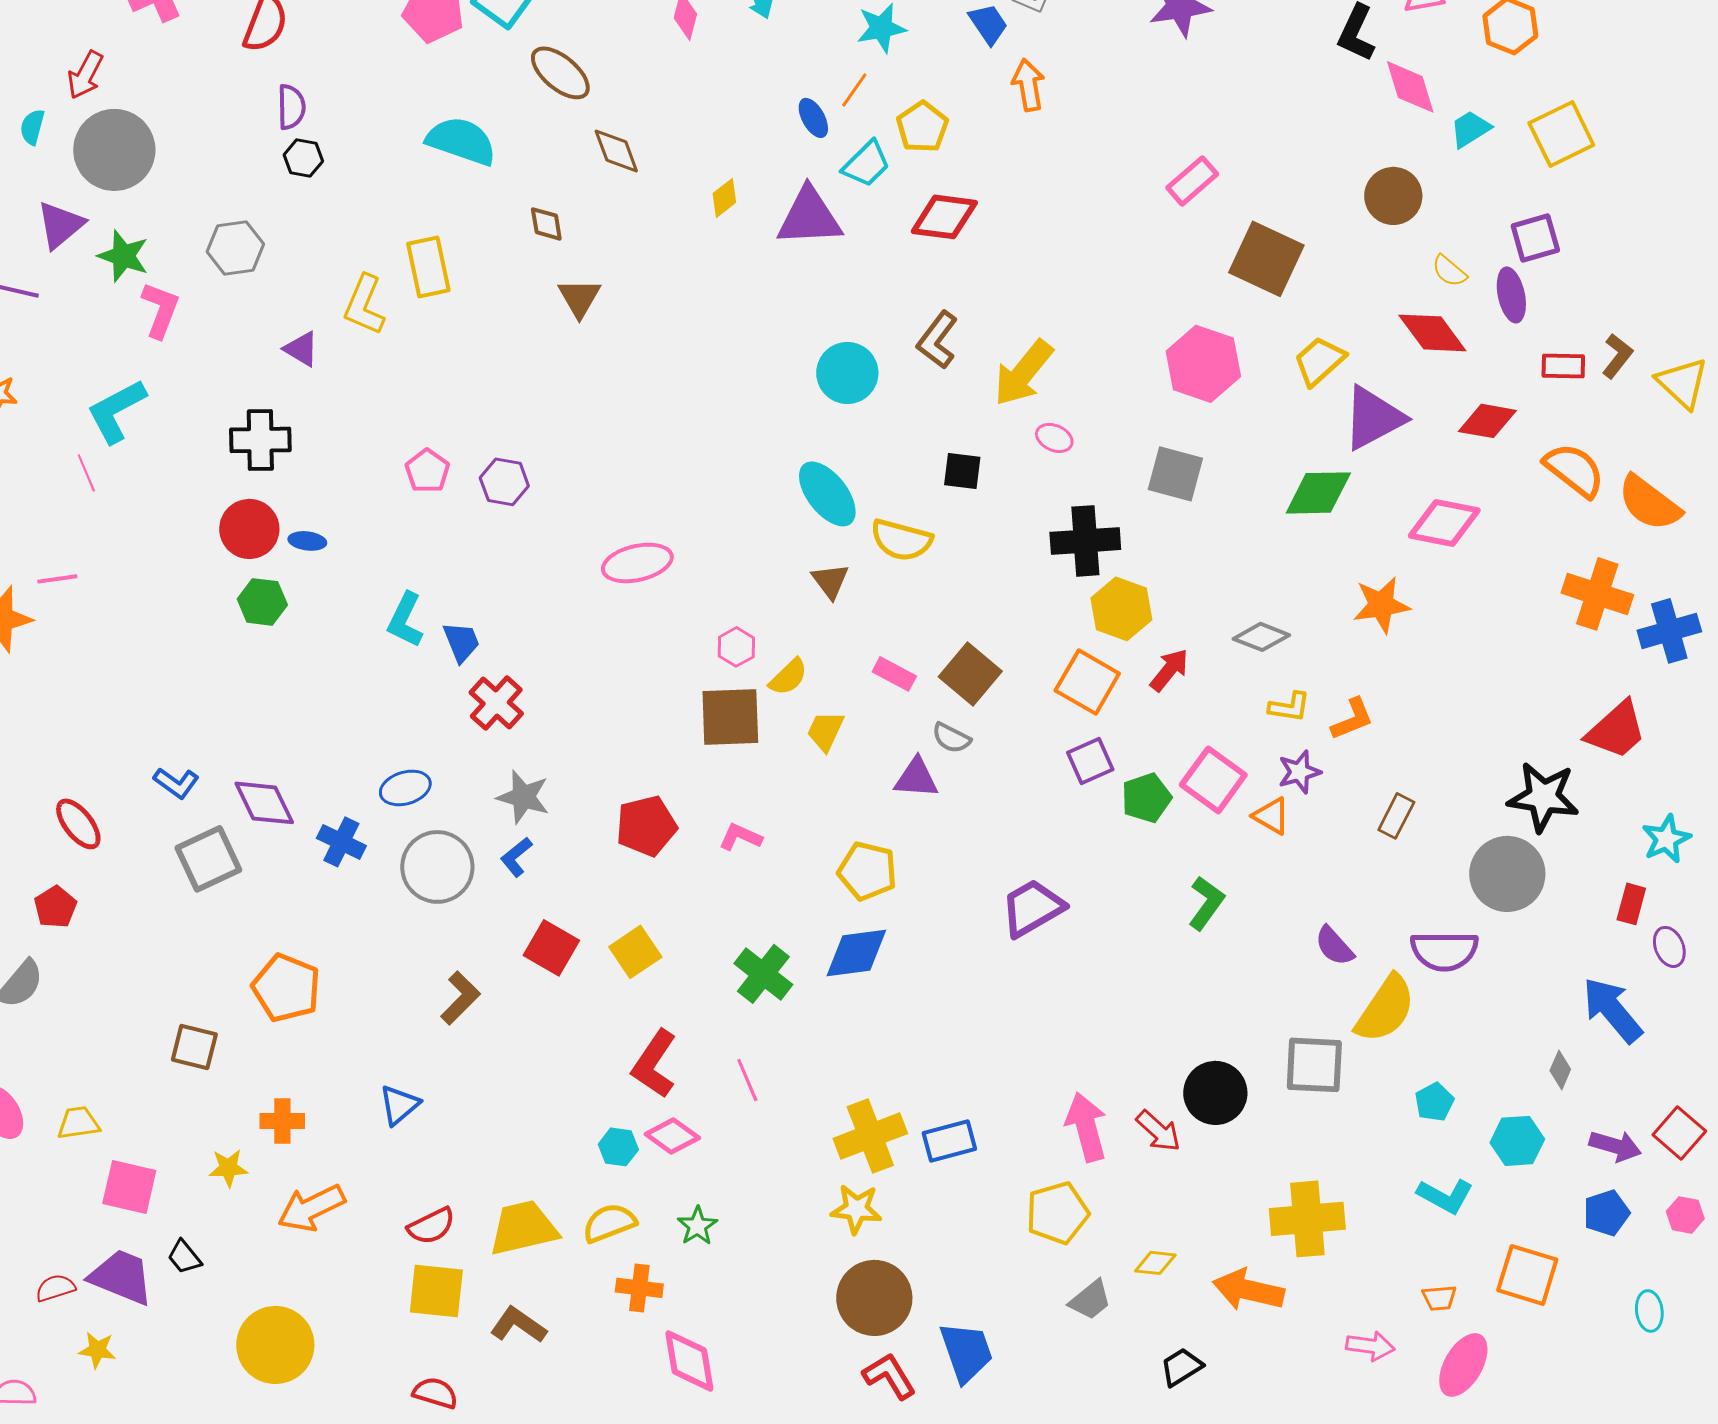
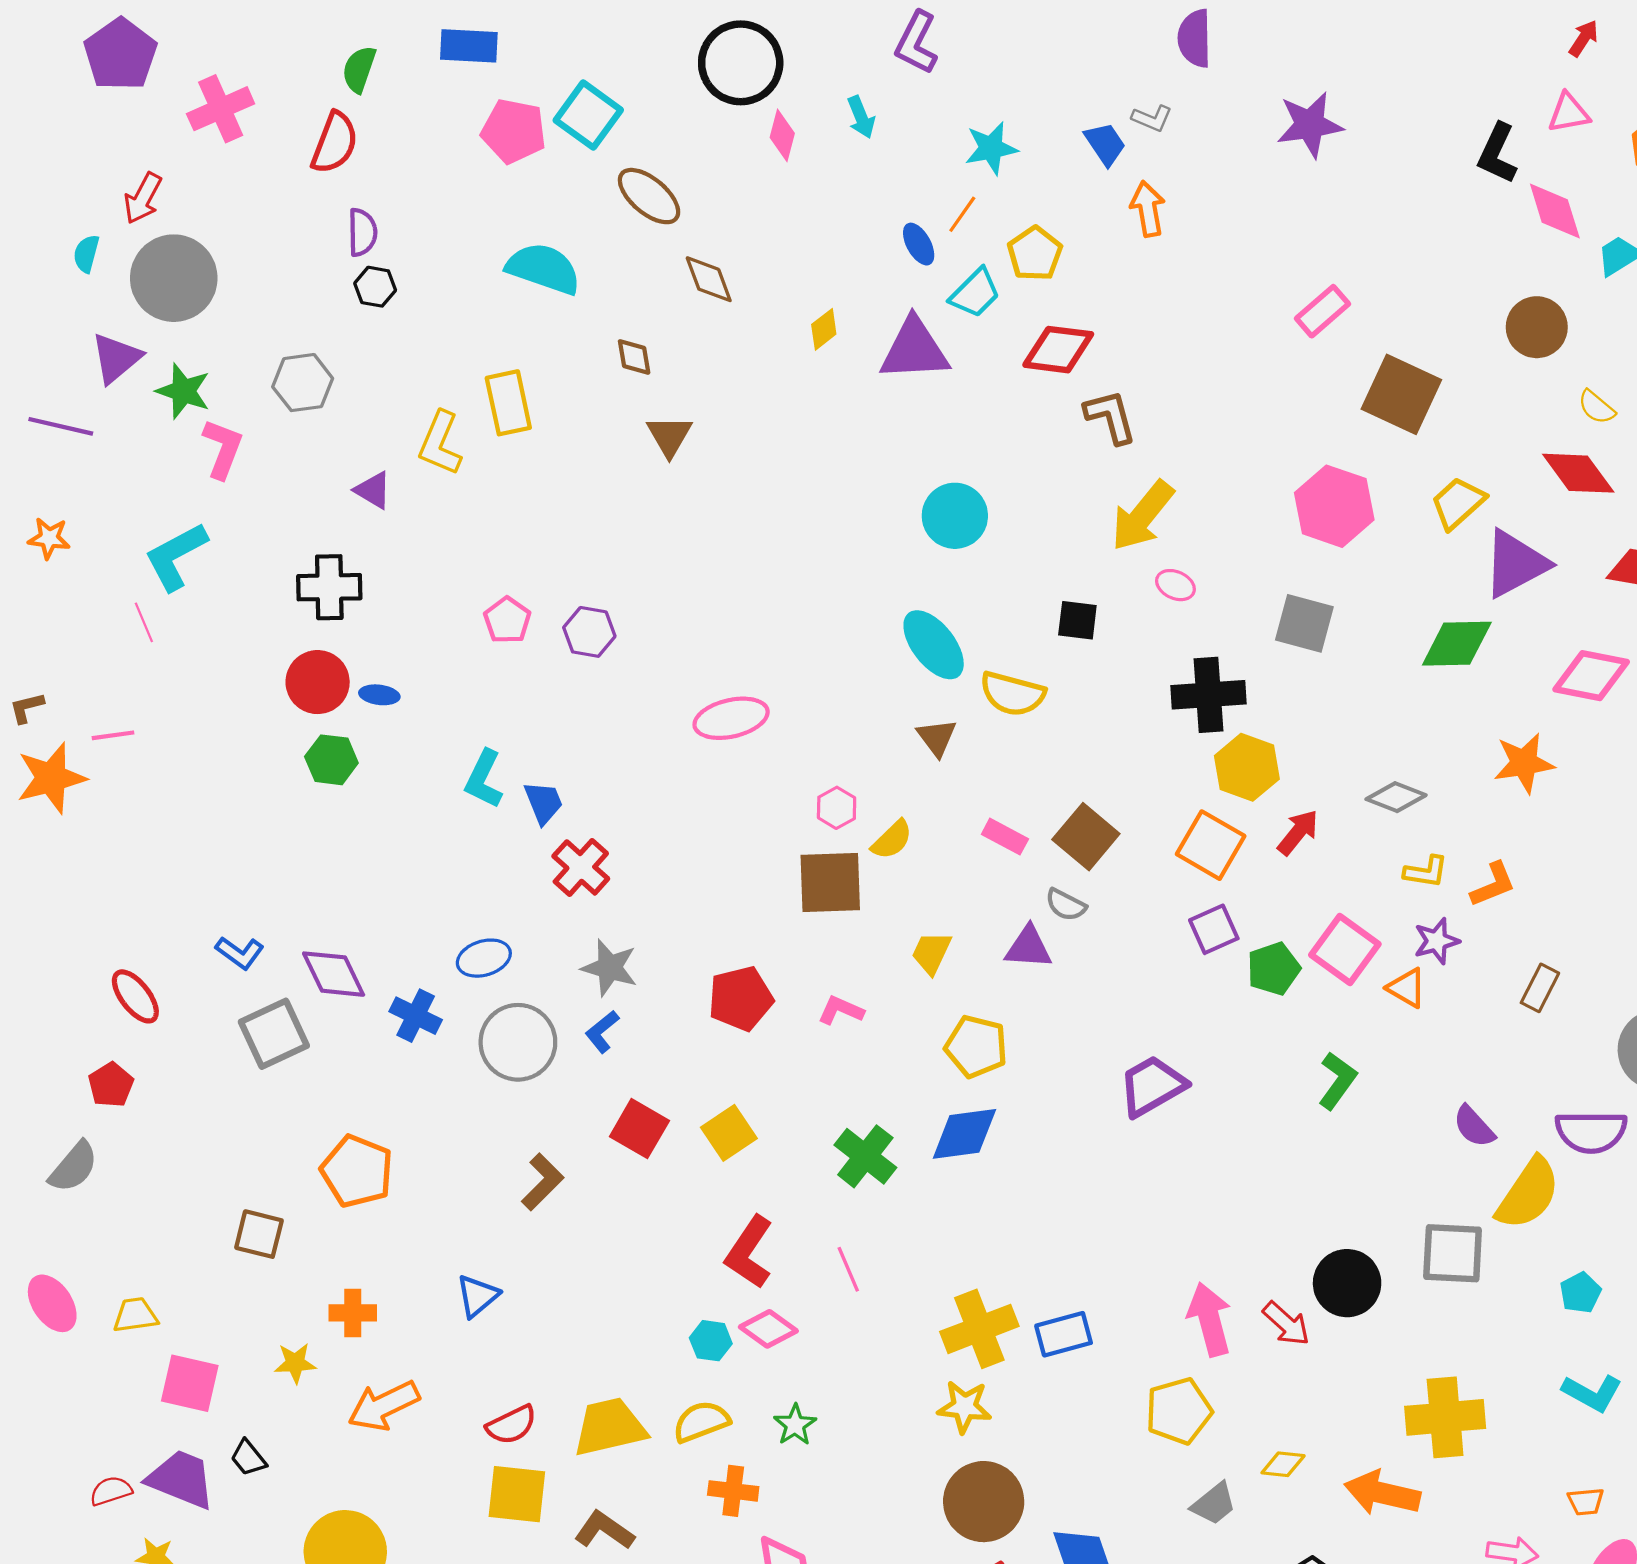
brown L-shape: (937, 340) -> (1110, 417), moved, turned 128
yellow trapezoid: (825, 731) -> (931, 953), moved

